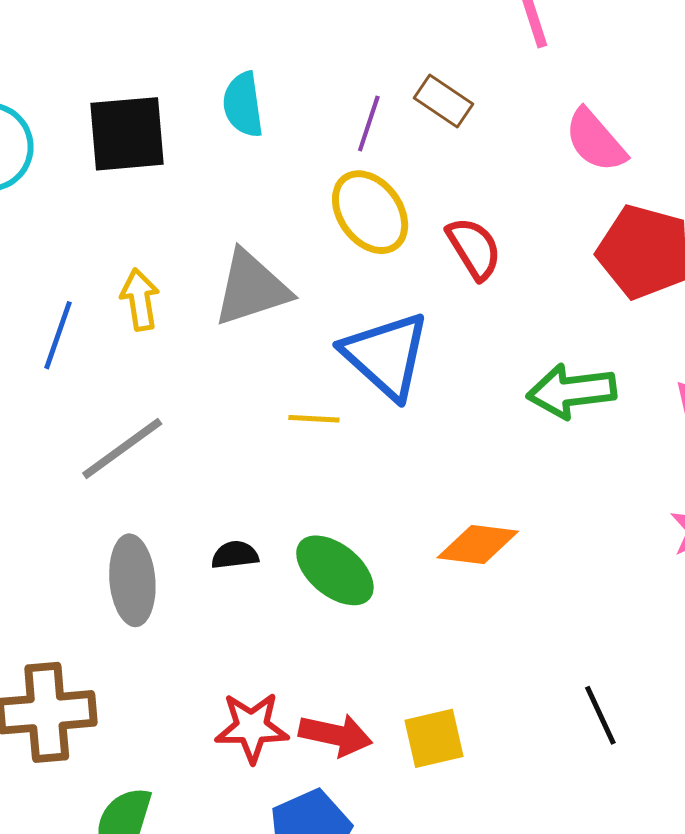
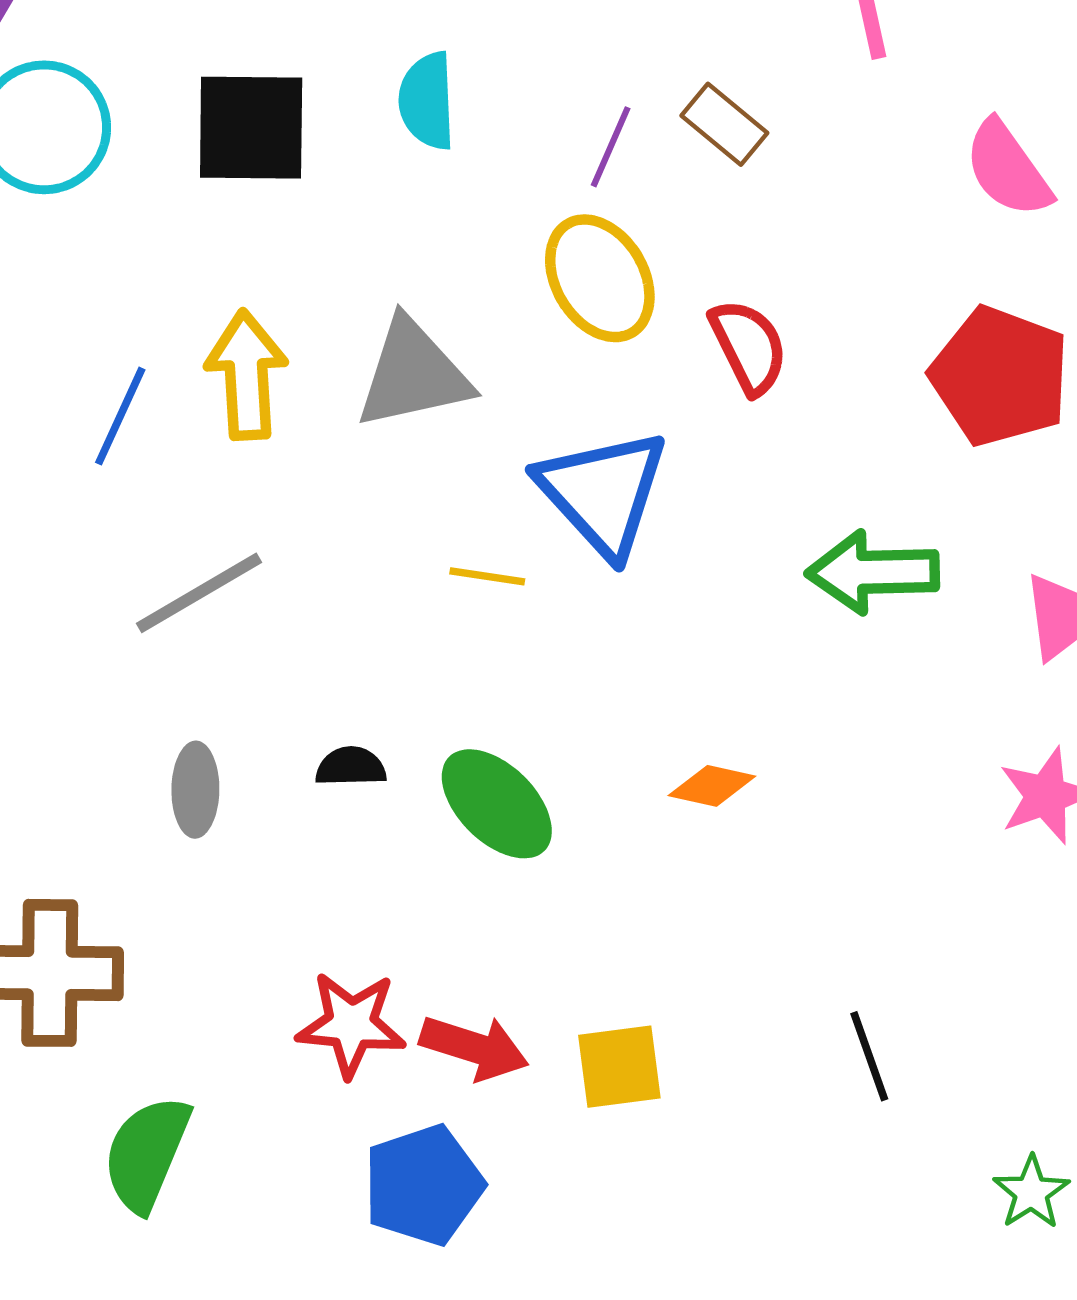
pink semicircle: (595, 141) -> (1008, 169), moved
yellow arrow: (140, 300) -> (247, 375), size x1.4
orange diamond: (478, 545) -> (712, 786), size x0.7
gray ellipse: (132, 580) -> (195, 790), size x0.7

